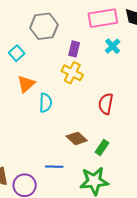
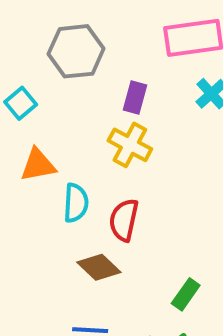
orange triangle: (26, 84) -> (38, 165), turned 30
red semicircle: (106, 104) -> (124, 220), moved
brown diamond: (77, 138) -> (99, 267), moved

